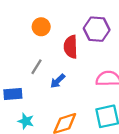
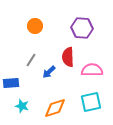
red semicircle: (71, 47) -> (68, 57), moved

